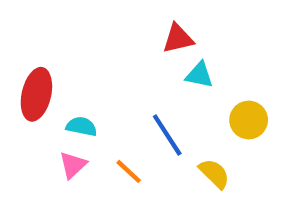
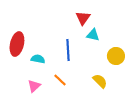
red triangle: (178, 39) -> (83, 18), turned -42
blue line: (167, 135) -> (68, 50), moved, turned 30
pink triangle: (73, 165) -> (34, 86), moved

